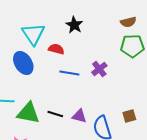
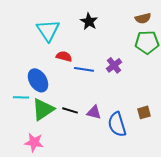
red semicircle: (56, 49) -> (64, 56), moved
blue ellipse: (23, 63) -> (38, 80), moved
green triangle: (28, 113) -> (43, 109), turned -45

